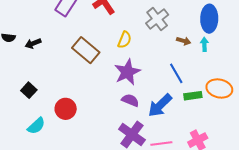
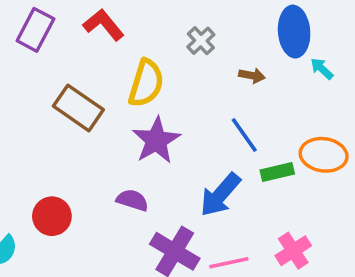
gray cross: (157, 19) -> (201, 41), size x0.7
yellow semicircle: (125, 40) -> (146, 83), size x1.5
cyan arrow: (204, 44) -> (322, 69), moved, turned -40
purple semicircle: (130, 100) -> (132, 200), moved

